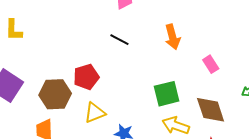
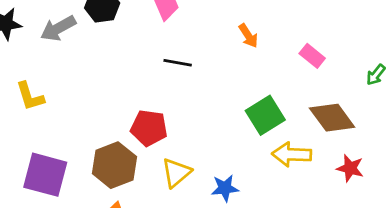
orange arrow: (172, 37) -> (248, 36), size x0.7
red pentagon: (86, 77) -> (149, 128), turned -30

